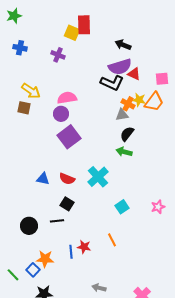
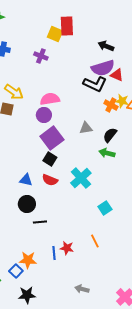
gray triangle: (122, 115) -> (86, 128), moved
black square: (67, 204) -> (50, 159), moved
black circle: (29, 226) -> (27, 204), moved

